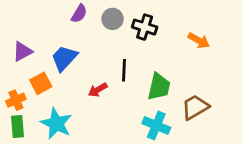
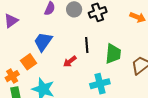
black cross: (145, 27) -> (98, 12), turned -30
purple triangle: (22, 51) -> (11, 21), moved
cyan cross: (156, 126) -> (100, 84), moved, turned -30

